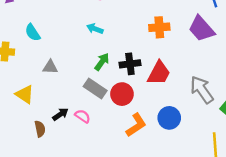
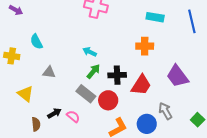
cyan arrow: (95, 29) -> (90, 52), moved
purple trapezoid: (201, 29) -> (177, 76), moved
gray arrow: (202, 90) -> (165, 111), moved, size x0.7

